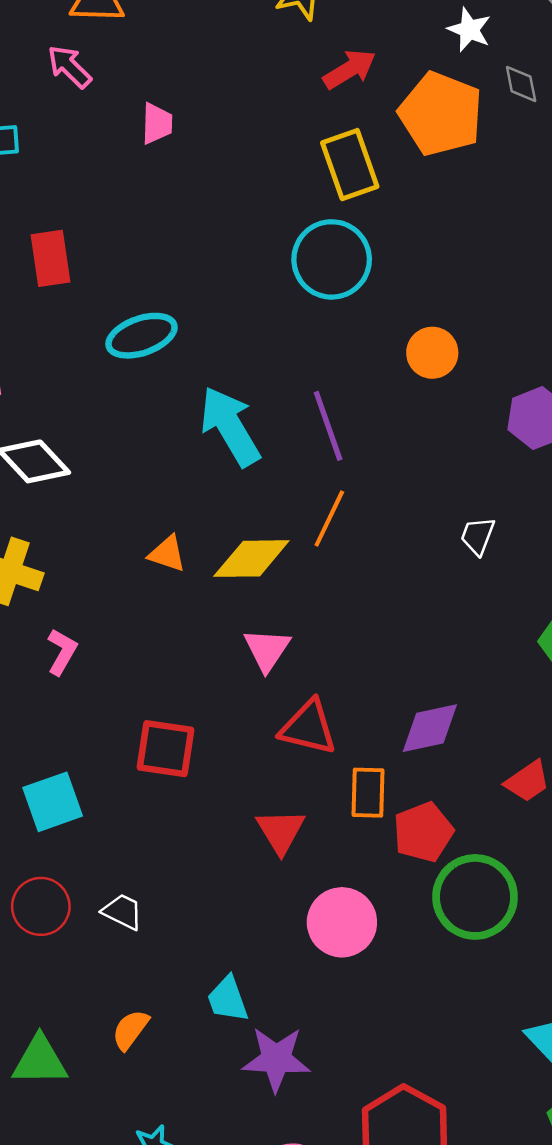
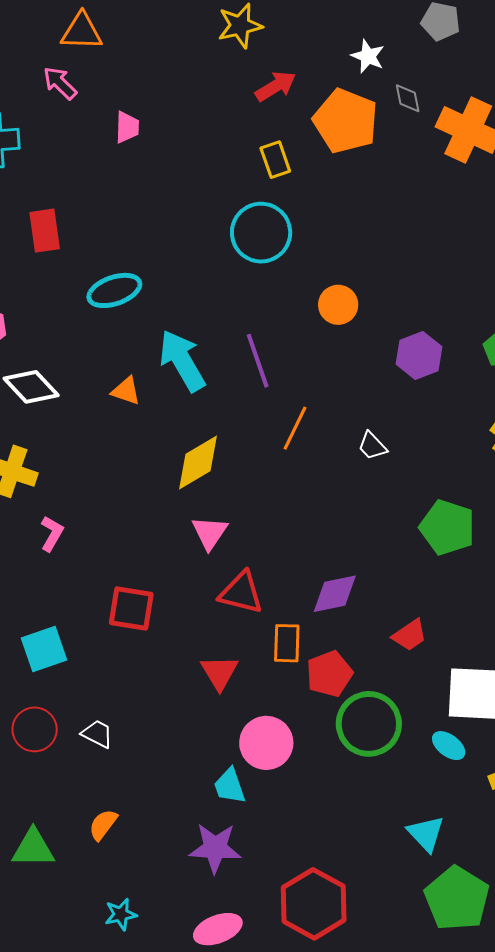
yellow rectangle: (350, 165) -> (275, 160), size x0.7
orange line: (329, 519) -> (295, 428), moved
white trapezoid: (478, 536) -> (372, 446), turned -64
orange triangle: (167, 554) -> (126, 391), moved
yellow diamond: (251, 559) -> (198, 463), turned -30
cyan trapezoid: (228, 999) -> (230, 786), moved

